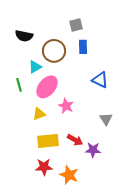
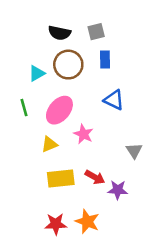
black semicircle: (24, 36) -> (59, 33), moved
cyan triangle: (35, 67) -> (37, 73), moved
blue triangle: (100, 80) -> (114, 100), moved
red star: (44, 167) -> (56, 224), moved

